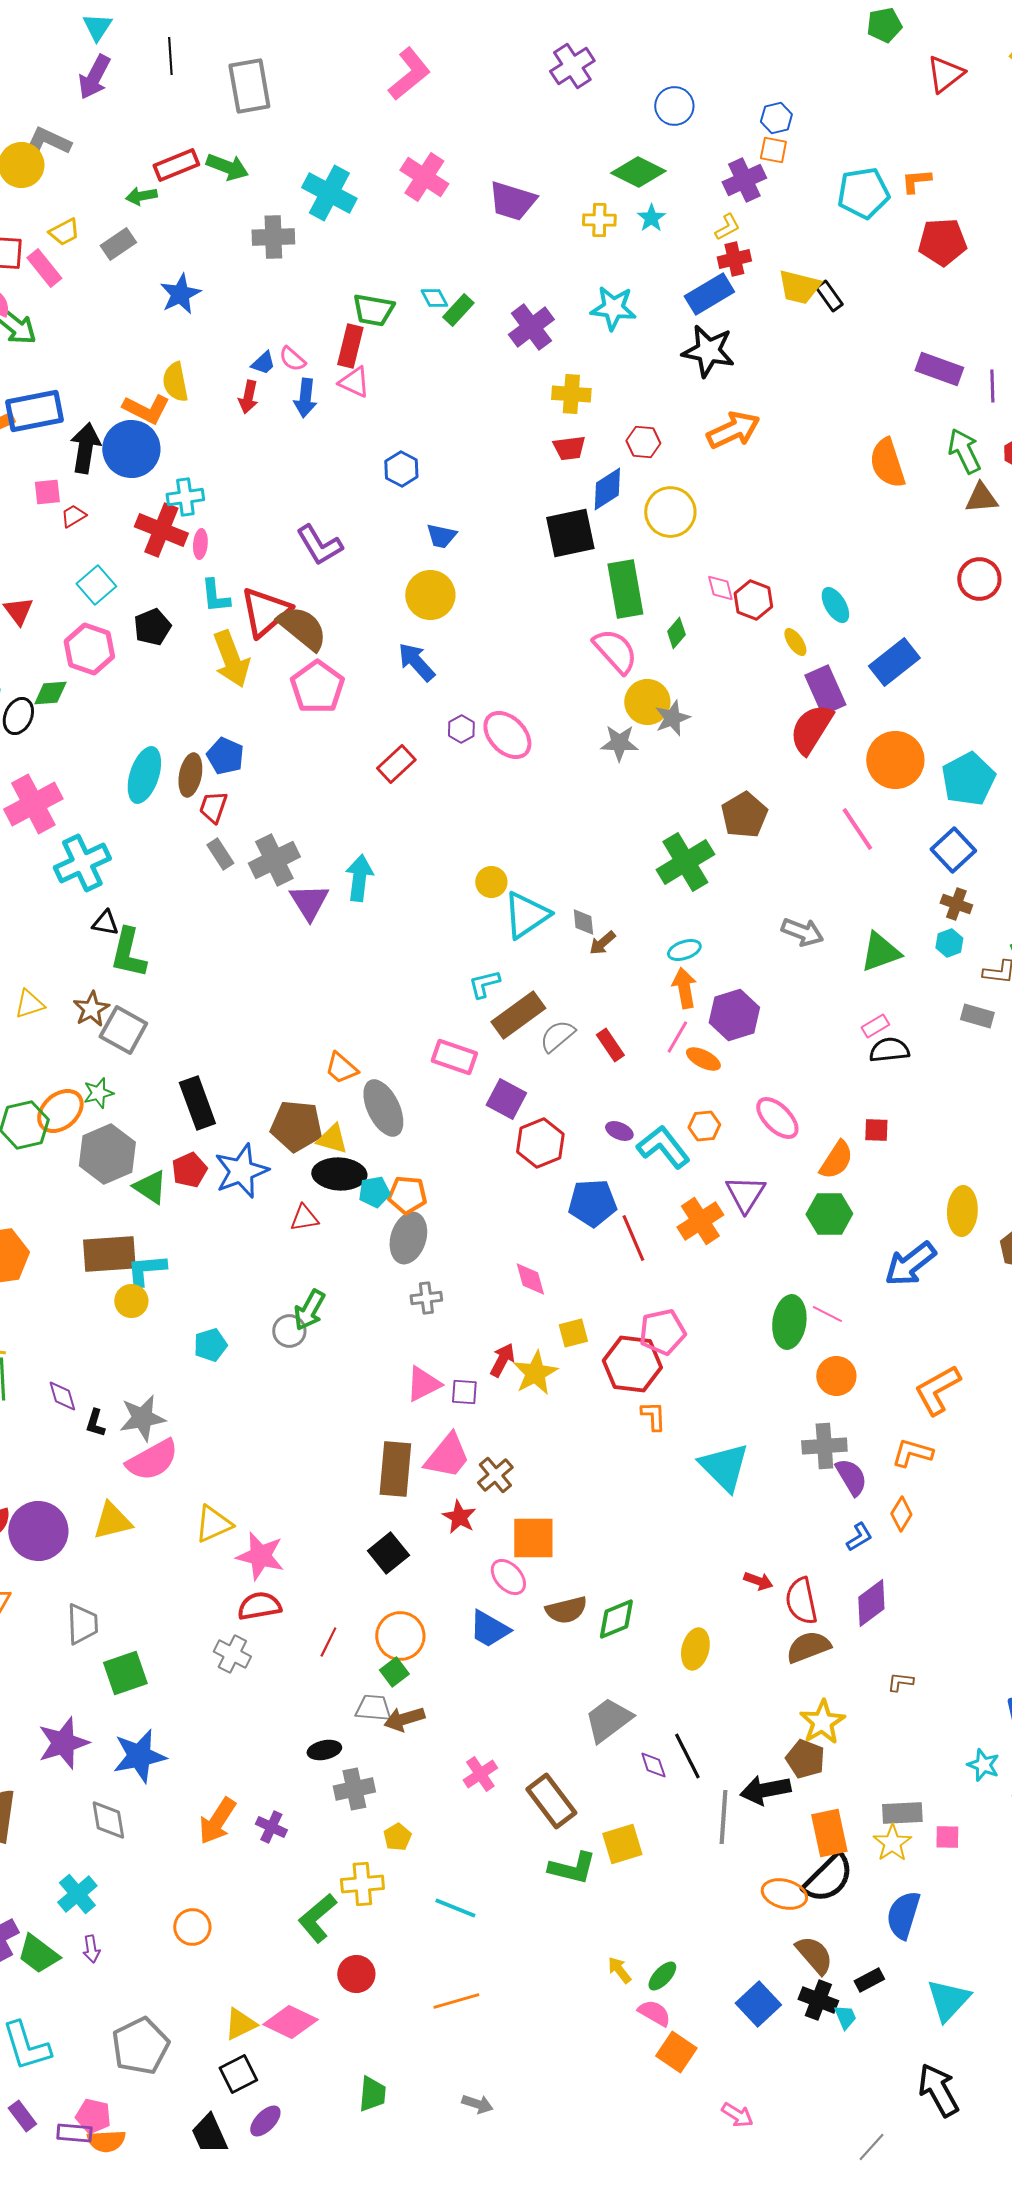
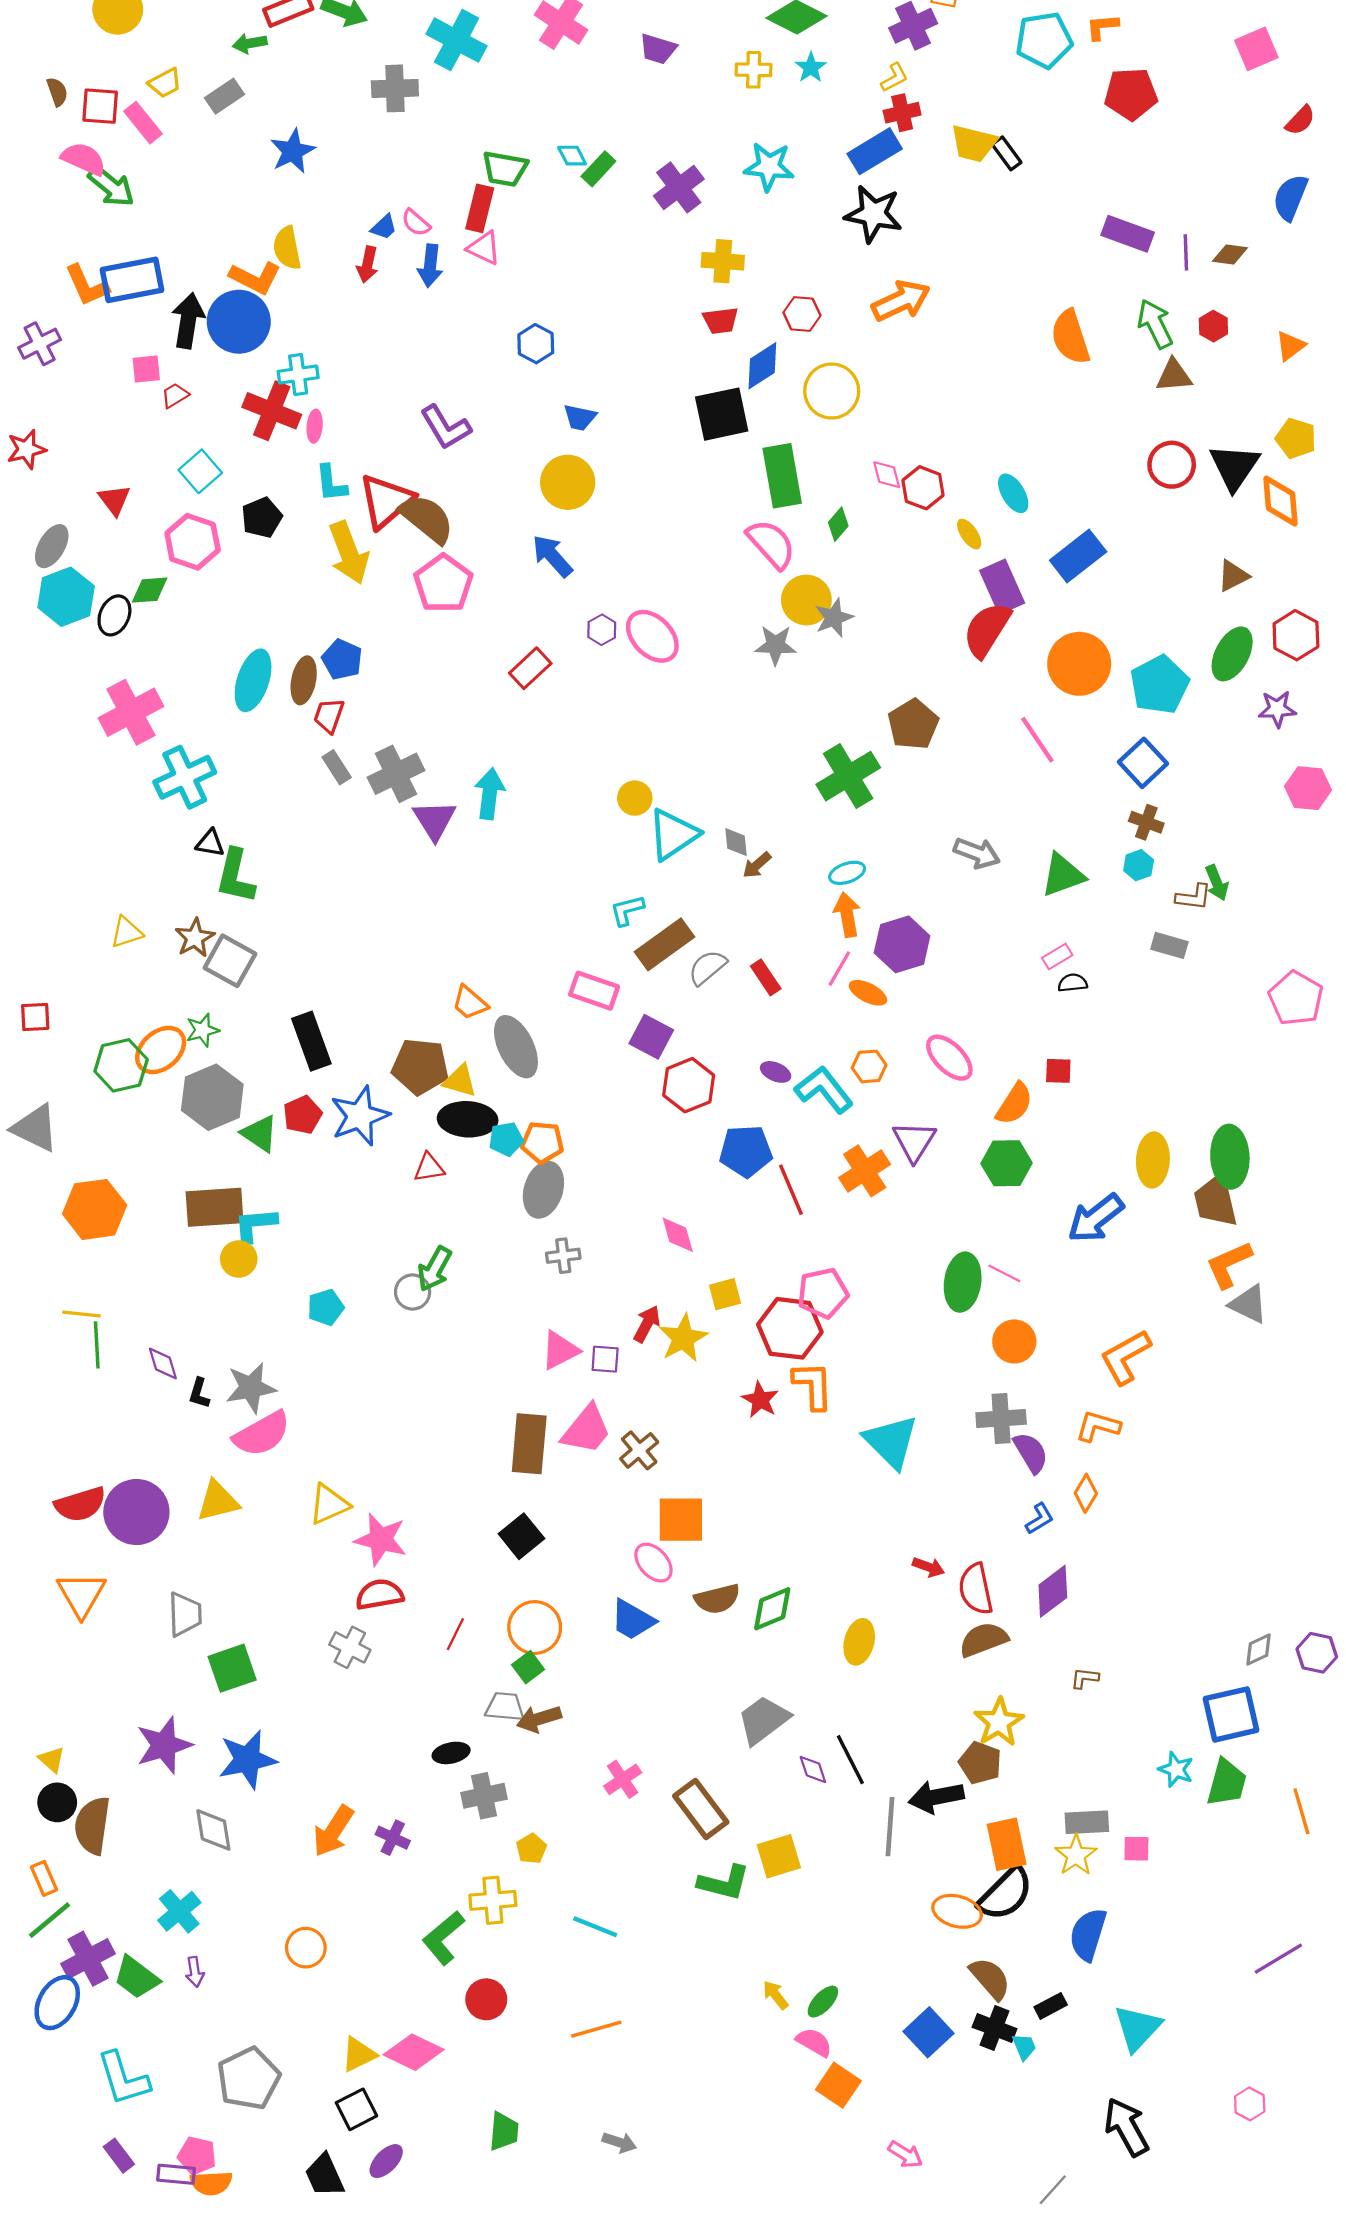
purple trapezoid: (512, 201) -> (658, 49), size x0.7
black semicircle: (889, 1050) -> (1073, 983), size x0.7
orange L-shape: (653, 1416) -> (813, 1385), size x1.5
red star: (459, 1517) -> (760, 1400), moved

